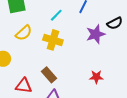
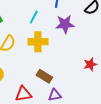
purple star: (96, 34) -> (65, 24), moved, turned 30

